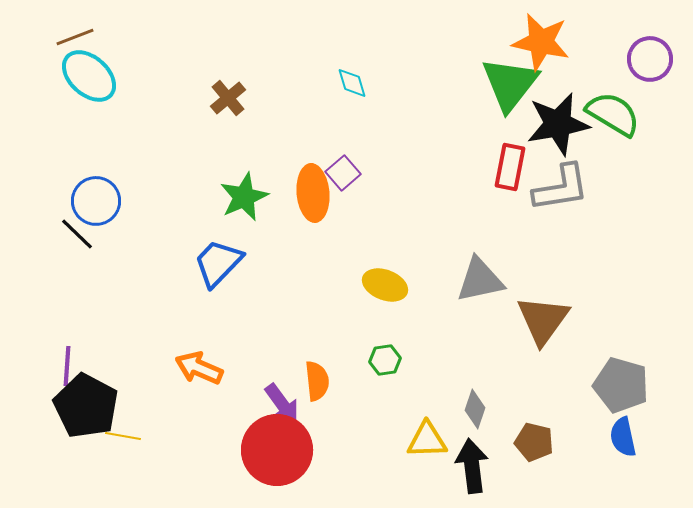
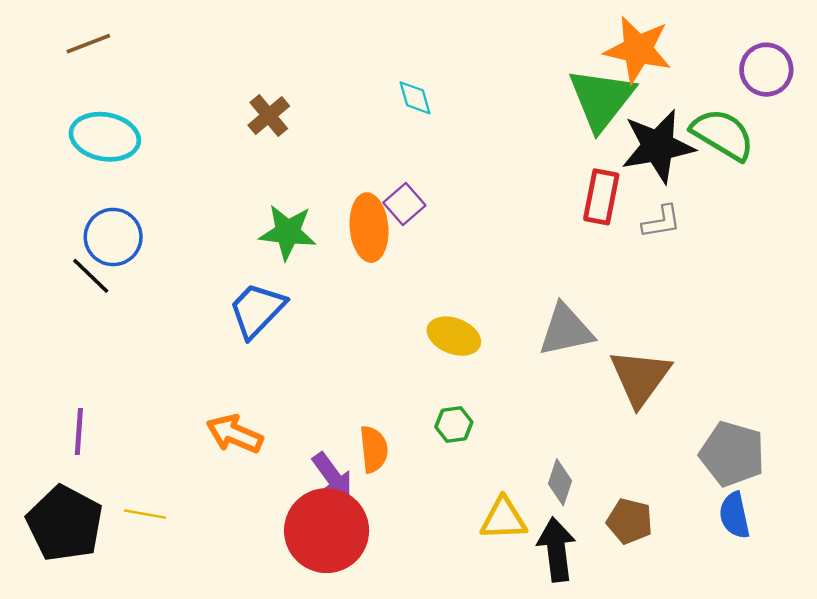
cyan ellipse: (89, 76) -> (105, 137), moved, turned -32
gray L-shape: (561, 188) -> (661, 222), size x0.6
green star: (244, 197) -> (288, 232), turned 30
black pentagon: (86, 406) -> (65, 524), moved

